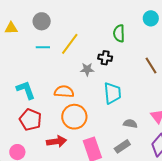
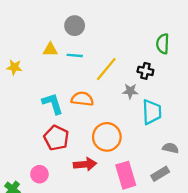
yellow triangle: (11, 28) -> (50, 50), moved
yellow line: (70, 44) -> (106, 69), moved
gray star: (87, 69) -> (130, 91), moved
orange semicircle: (64, 92) -> (82, 99), moved

